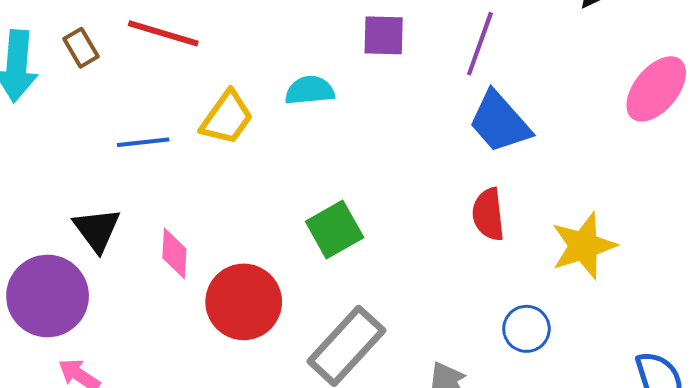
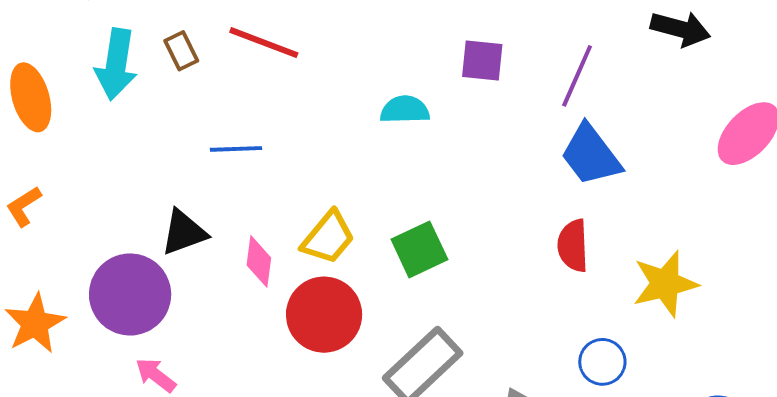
yellow trapezoid: (227, 118) -> (328, 238), moved
black triangle: (97, 230) -> (184, 232), turned 42

